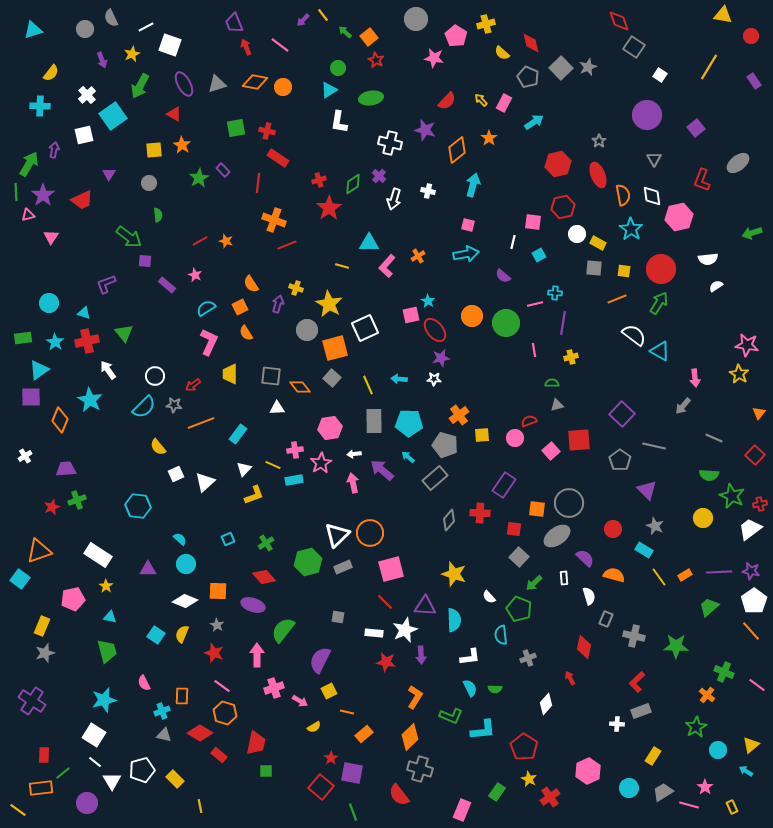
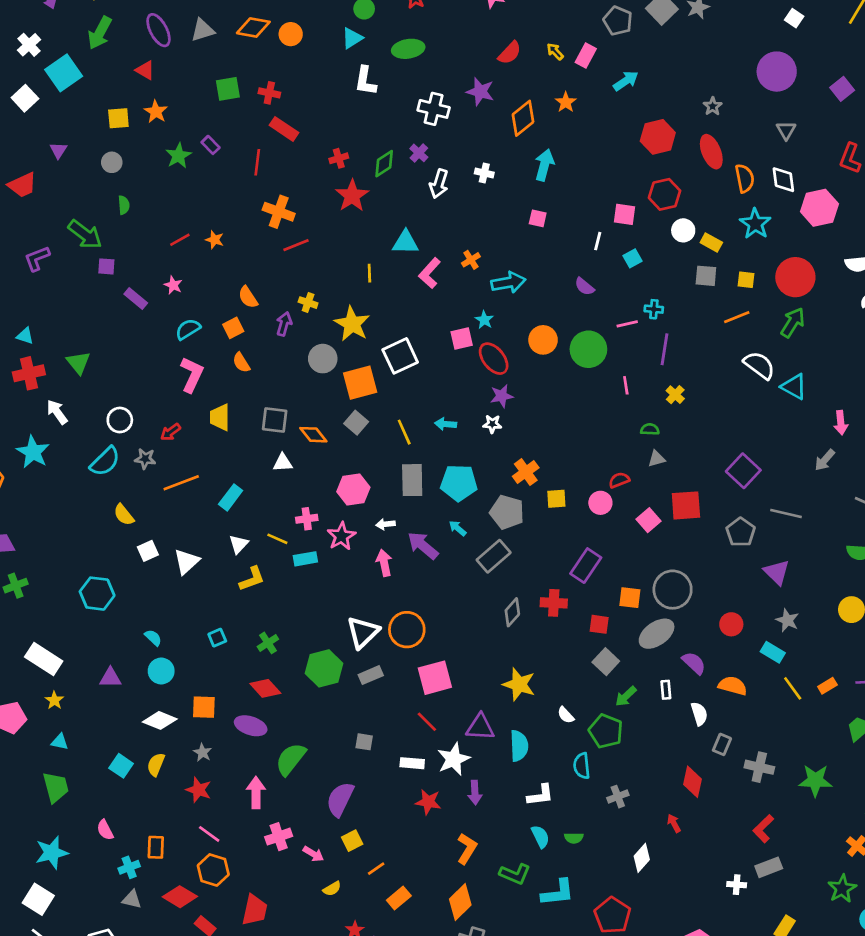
white square: (84, 135) -> (25, 98), turned -30
cyan arrow: (466, 254) -> (508, 282), moved
yellow line: (342, 266) -> (369, 273), turned 72
purple L-shape: (106, 284) -> (37, 258), moved
yellow cross: (571, 357) -> (675, 395), turned -32
orange line: (347, 712) -> (376, 869), turned -48

